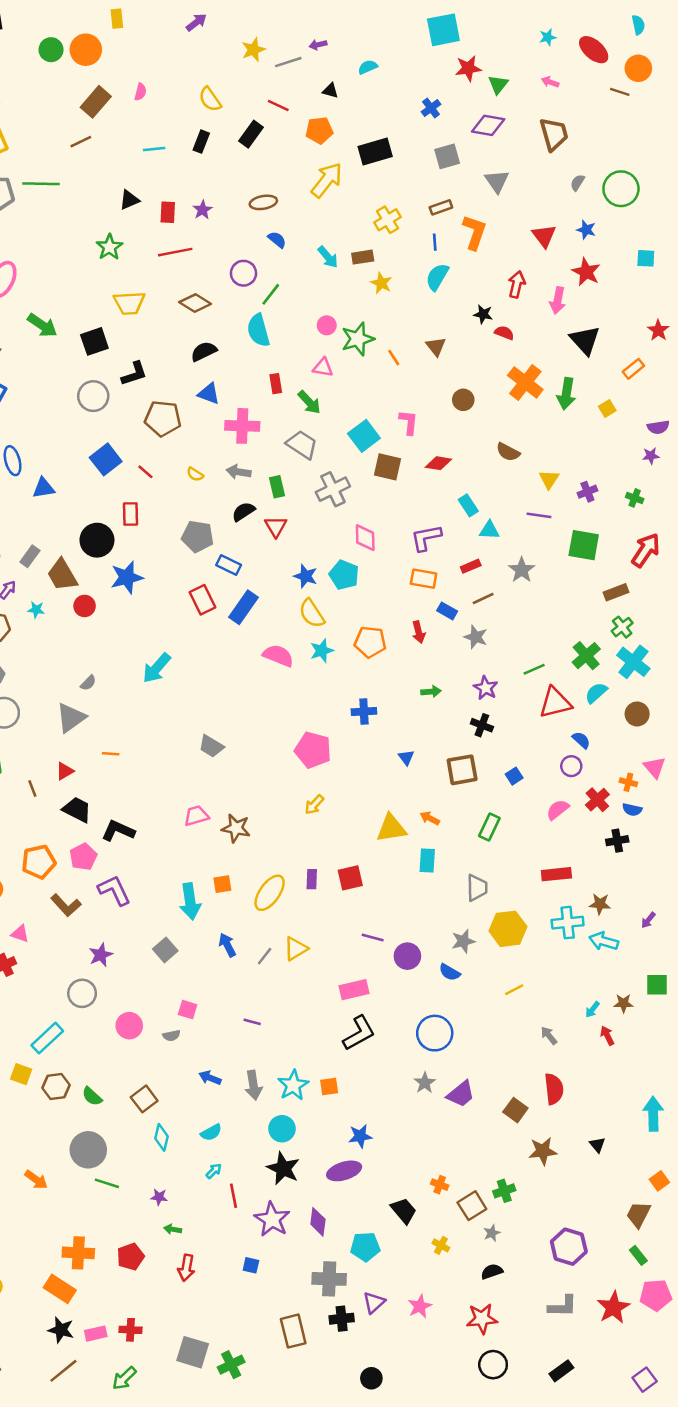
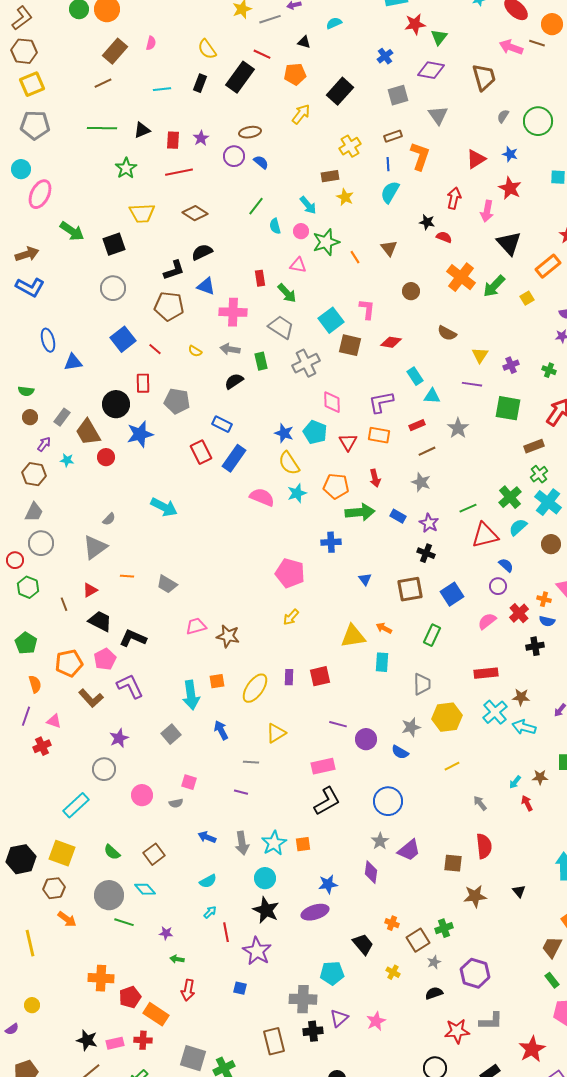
pink arrow: (550, 82) -> (511, 47), moved, size x1.6
black rectangle: (251, 134) -> (240, 77), size x1.4
black rectangle: (375, 151) -> (340, 91), turned -32
yellow arrow: (327, 180) -> (301, 114), size x0.7
green line: (41, 184) -> (102, 128), moved
red triangle: (544, 236) -> (476, 159), turned 35
cyan arrow: (328, 257) -> (308, 205), moved
purple circle: (243, 273) -> (234, 156), moved
cyan semicircle: (258, 330) -> (275, 226), moved, size x0.6
orange rectangle: (633, 369) -> (548, 266), size x1.4
black L-shape: (134, 374) -> (174, 270), moved
green arrow: (566, 394) -> (494, 286), turned 35
red triangle: (276, 526) -> (348, 442), moved
gray pentagon: (198, 536) -> (177, 401), moved
blue rectangle: (447, 611) -> (398, 516), moved
cyan arrow: (157, 668) -> (164, 507), turned -104
green arrow: (431, 692) -> (360, 512), moved, size x1.8
gray trapezoid: (211, 746) -> (167, 584), moved
blue square: (514, 776) -> (452, 594), size x1.6
cyan cross: (568, 923) -> (495, 712), turned -35
gray line: (265, 956) -> (251, 762), moved, turned 56
yellow square: (21, 1074) -> (62, 853), moved, size x1.5
brown hexagon: (56, 1086) -> (54, 888), moved
brown square: (515, 1110) -> (453, 863), turned -30
cyan diamond: (162, 1137) -> (145, 889), moved, turned -55
purple diamond: (318, 1222) -> (371, 872), moved
purple hexagon: (569, 1247) -> (475, 973), moved
red pentagon: (130, 1257) -> (130, 997), moved
orange rectangle: (60, 1289) -> (156, 1014), moved
red star: (614, 1308) -> (532, 1049), moved
red star: (482, 1319) -> (457, 1031), moved

